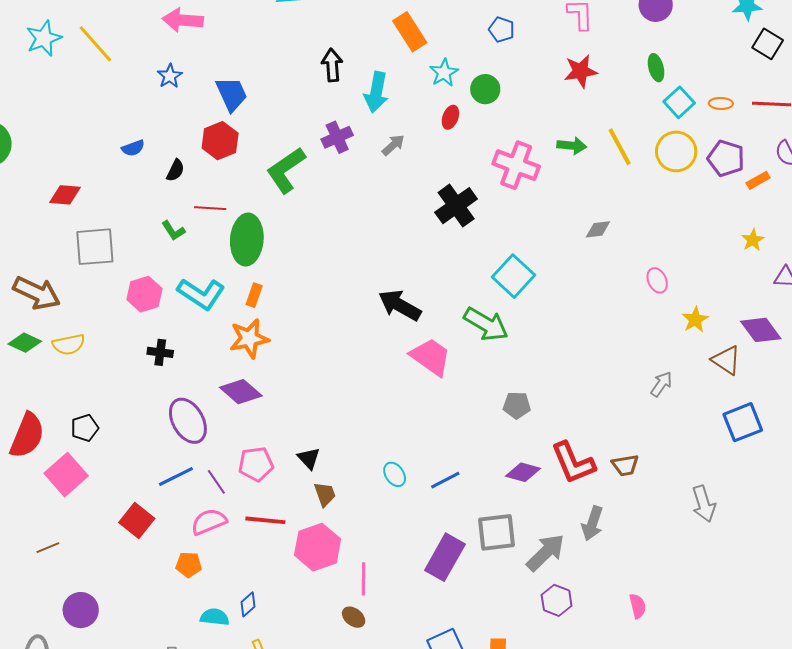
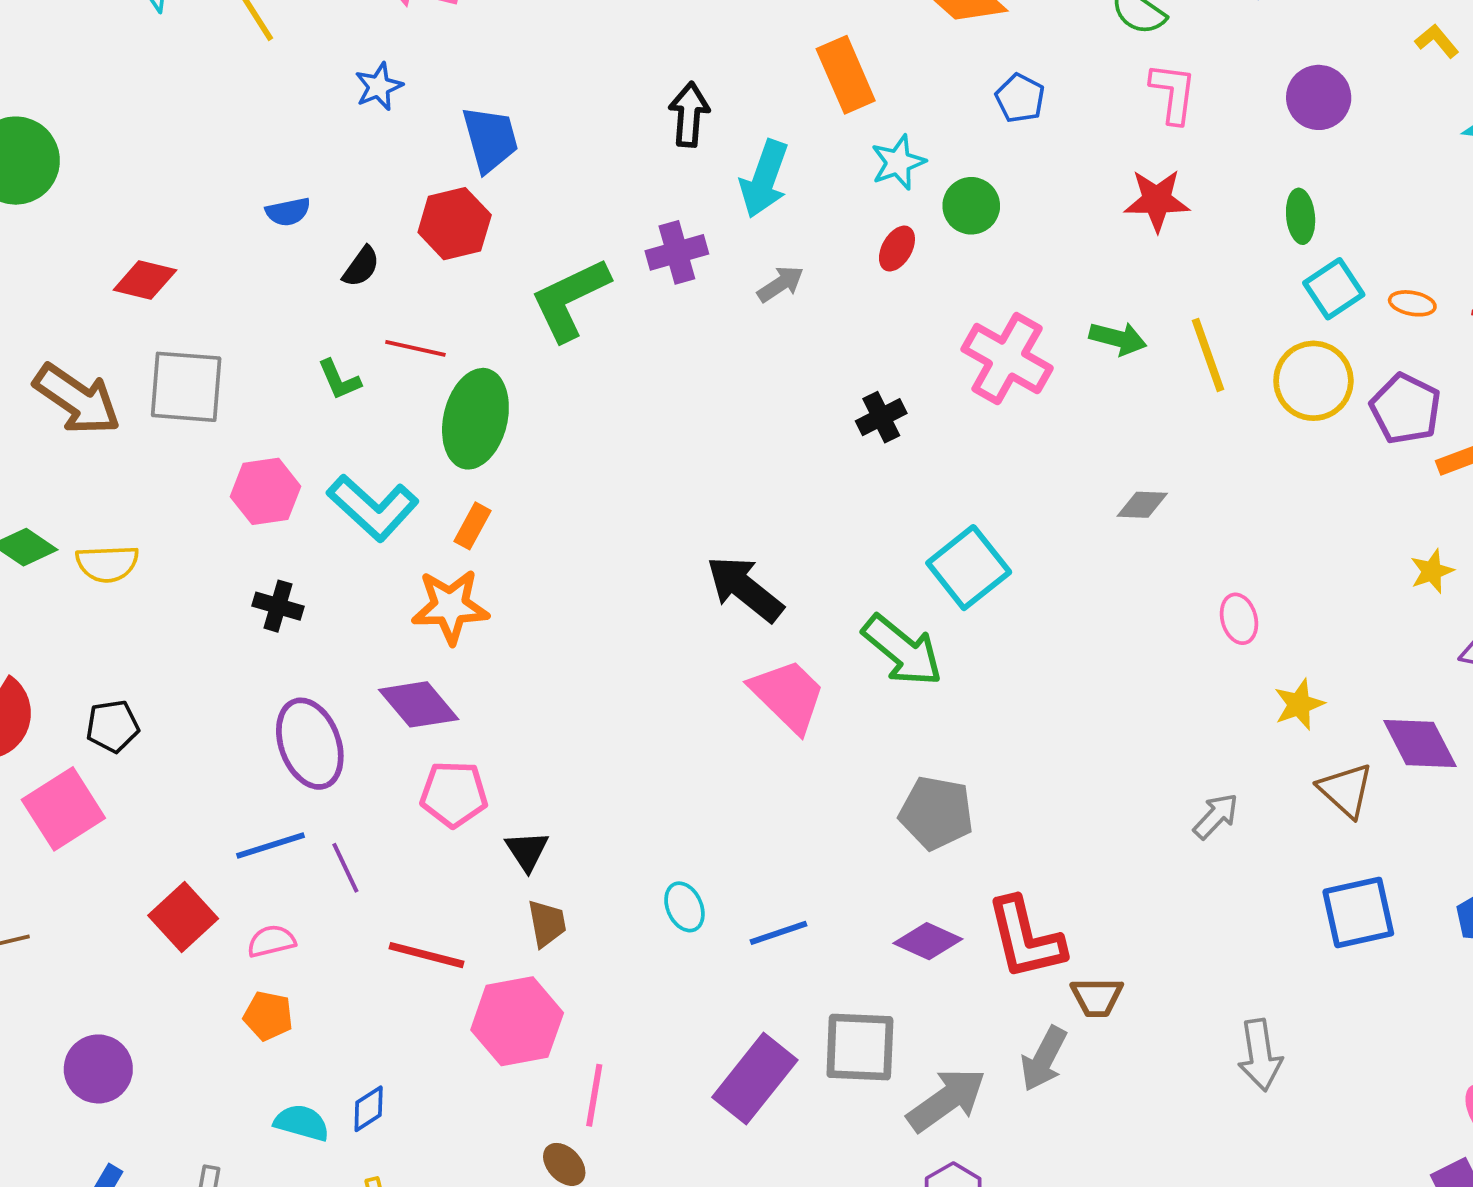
black cross: (456, 206) -> (881, 417), size x0.6
brown arrow: (37, 293) -> (77, 399), moved
gray pentagon: (517, 405) -> (936, 813), size x1.4
pink pentagon: (256, 464) -> (454, 794), moved
brown trapezoid: (625, 465) -> (1097, 997), moved
pink semicircle: (209, 522) -> (271, 941), moved, size x0.7
purple circle: (81, 610) -> (98, 1069), moved

